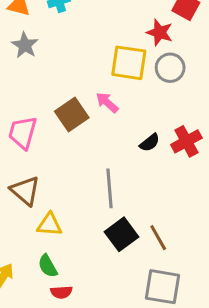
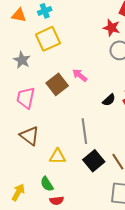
gray star: (25, 45) -> (22, 60), moved
yellow square: (129, 63) -> (48, 39), moved, turned -30
yellow triangle: (50, 225) -> (58, 156), moved

